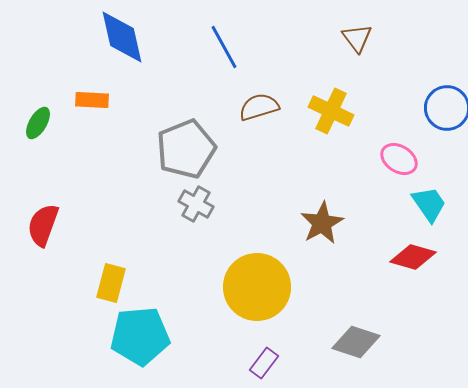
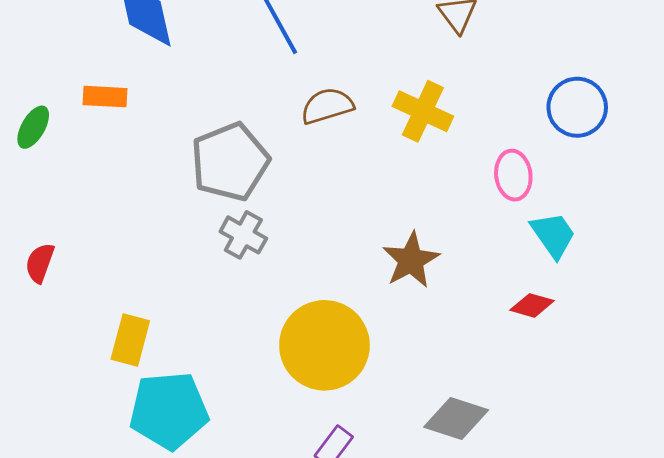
pink ellipse: (399, 159) -> (513, 175), turned 51
red semicircle: (43, 225) -> (40, 263), size x0.7
red diamond: (413, 257) -> (532, 305), size x0.7

